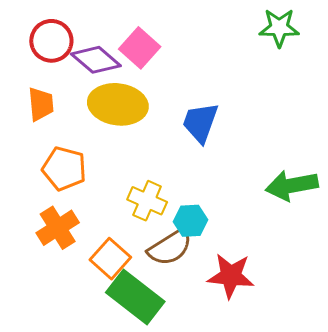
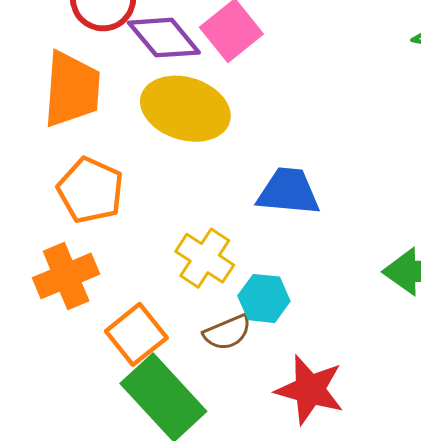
orange trapezoid: (41, 104) -> (72, 89), size x1.5
blue trapezoid: (200, 122) -> (288, 192), moved, turned 66
brown semicircle: (170, 247) -> (227, 332), size x0.7

